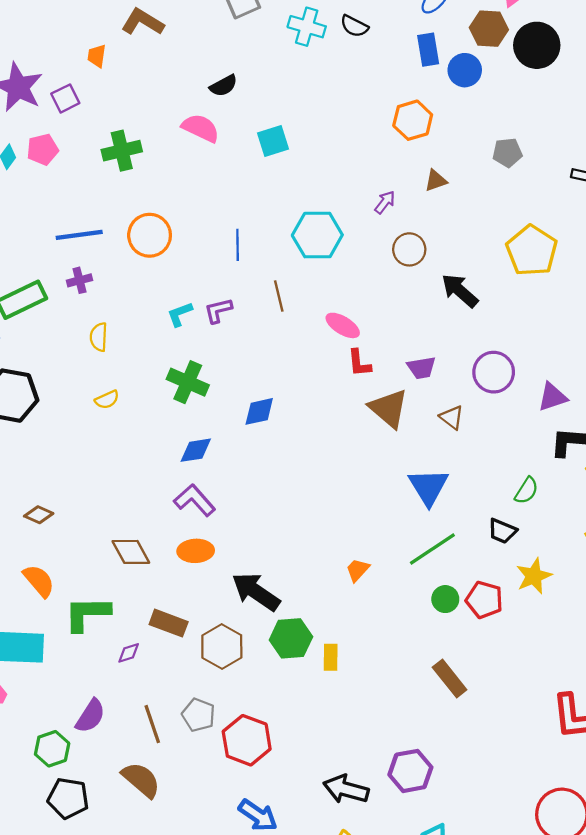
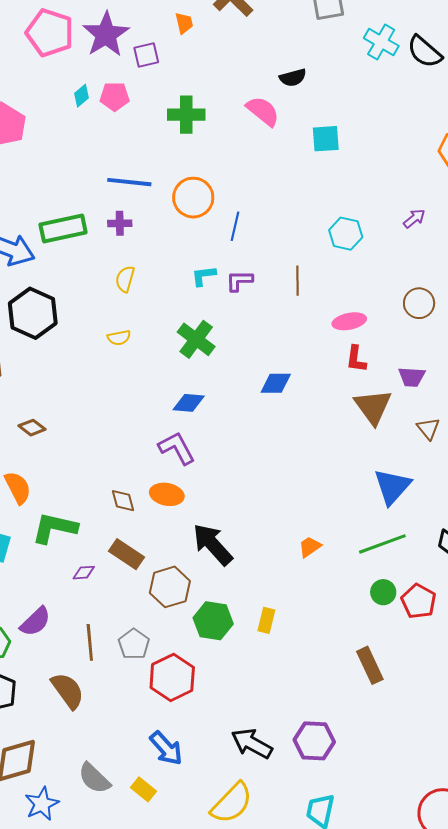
black semicircle: (354, 26) -> (425, 52), size x1.4
orange trapezoid: (97, 56) -> (184, 23), turned 145
cyan hexagon: (317, 235) -> (346, 234), size x0.7
blue line: (238, 245) -> (235, 226), moved
brown circle: (409, 249) -> (419, 303), moved
pink ellipse: (343, 325) -> (349, 321), turned -56
blue diamond: (259, 411) -> (276, 383), moved
brown diamond: (131, 552) -> (123, 501), moved, size x0.7
green hexagon: (291, 638) -> (213, 621), moved

